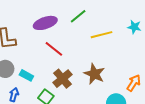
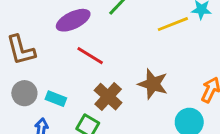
yellow line: (102, 35) -> (173, 24), moved

